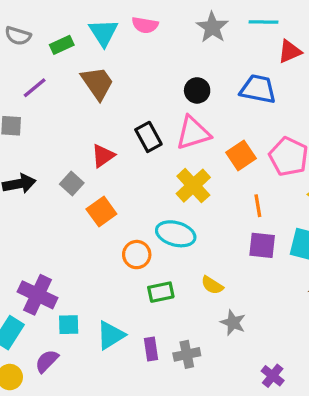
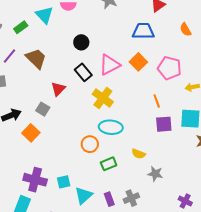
brown trapezoid: (97, 83) -> (36, 59), moved
black circle: (197, 90) -> (81, 42), moved
orange square: (241, 155) -> (138, 62), moved
yellow cross: (193, 186) -> (103, 98), moved
orange square: (101, 211) -> (31, 133), moved
cyan square: (69, 325) -> (64, 182), moved

